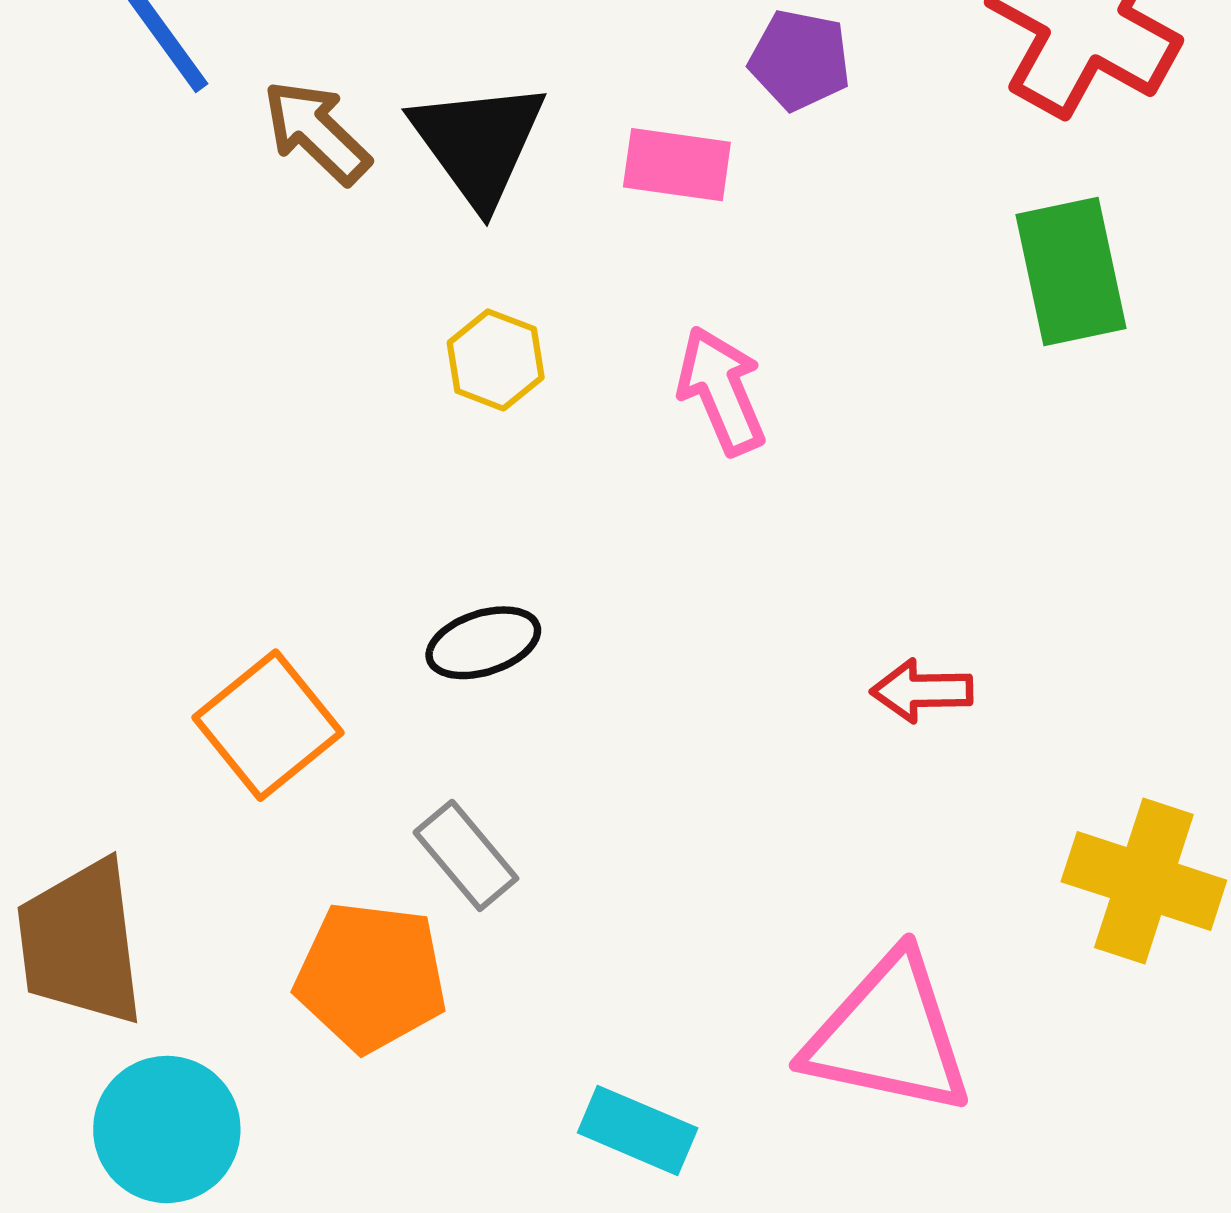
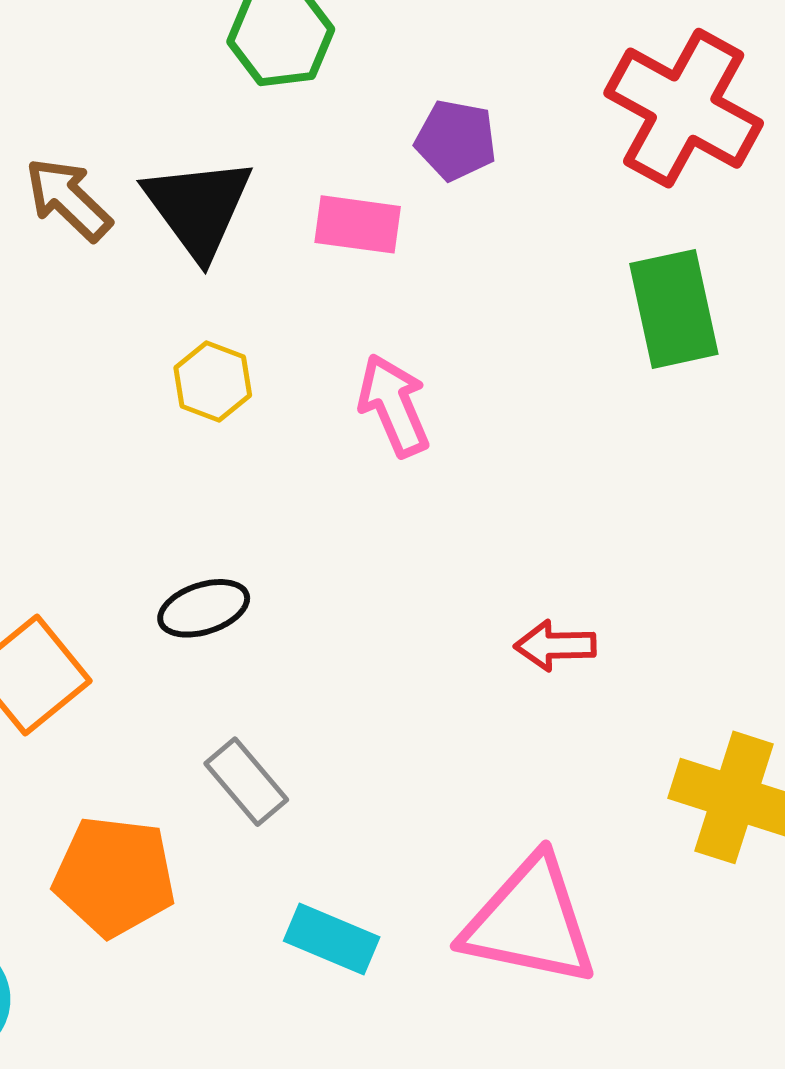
gray rectangle: (466, 855) -> (246, 782), moved
cyan rectangle: (638, 1130) -> (332, 939), moved

